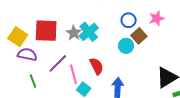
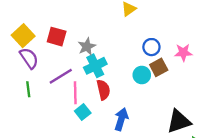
red square: (46, 31) -> (57, 37), size x0.7
cyan cross: (89, 32) -> (95, 66), moved
purple semicircle: (27, 54) -> (29, 58), turned 30

